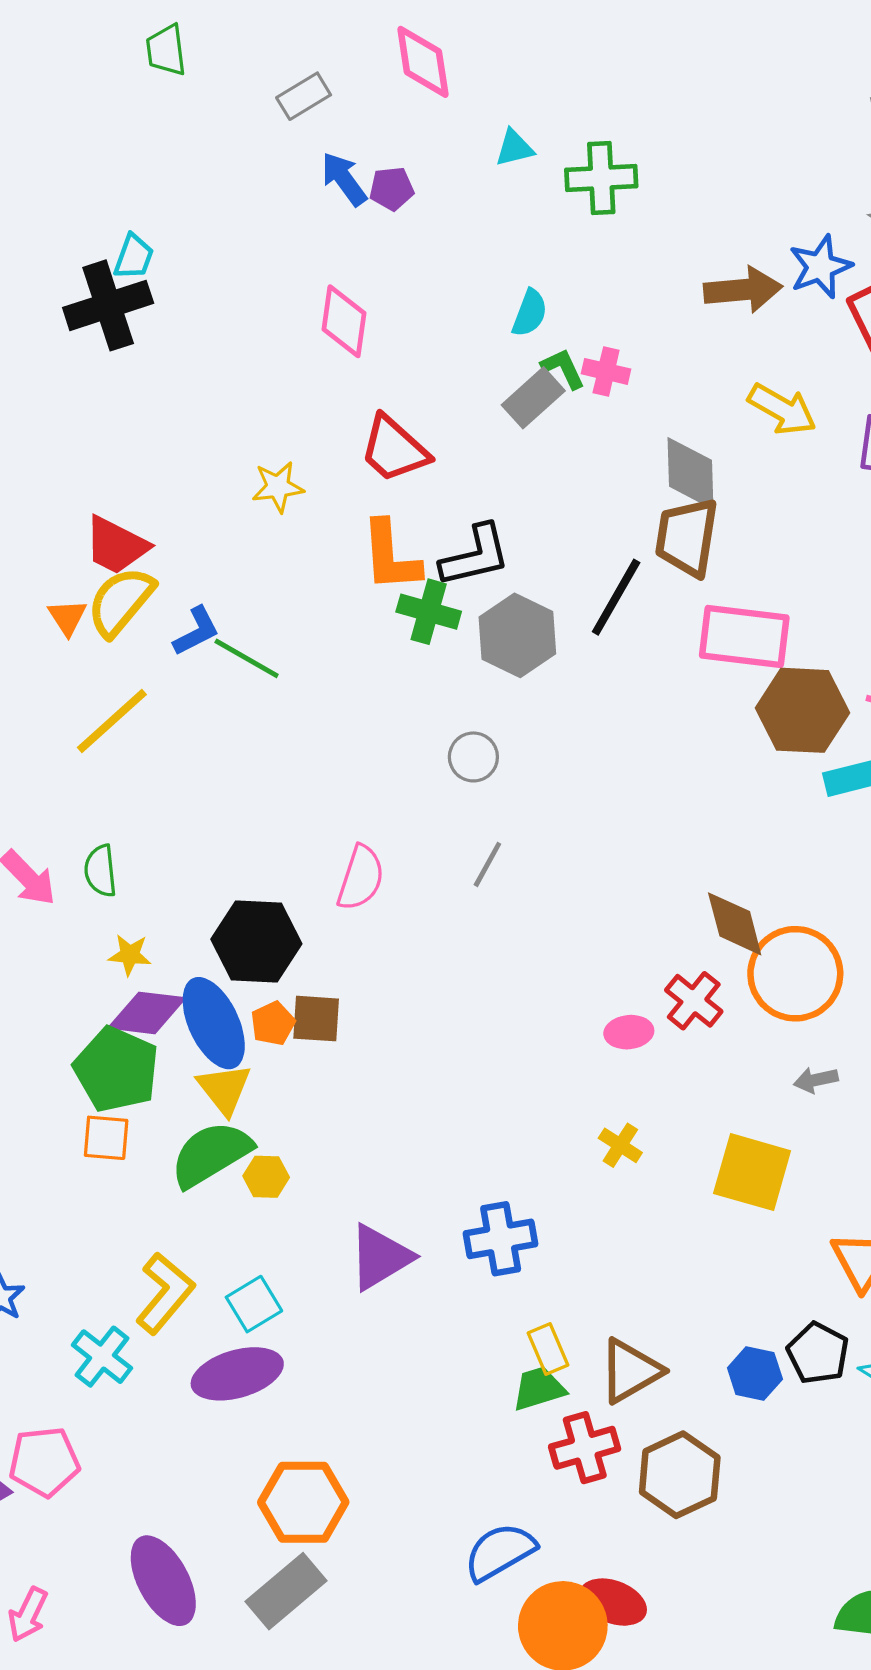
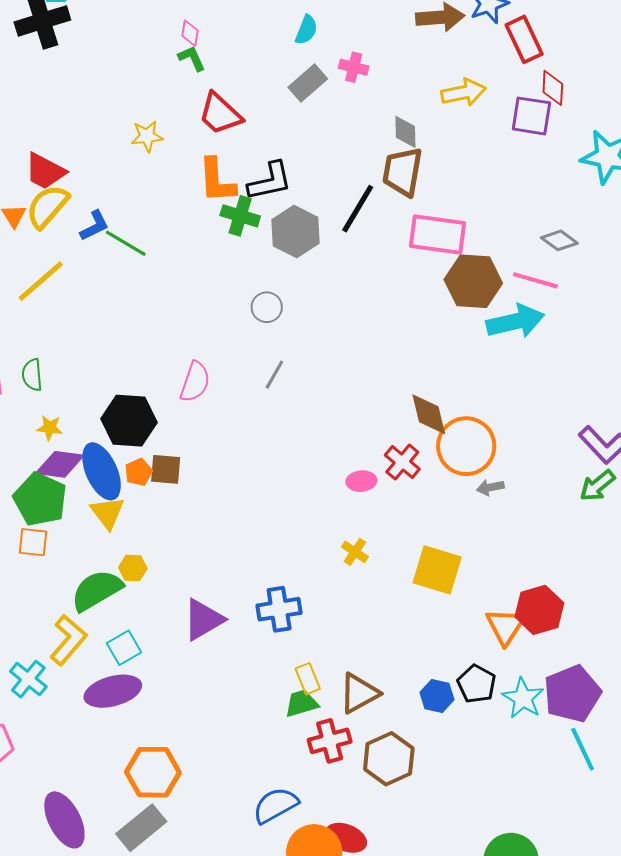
pink diamond: (344, 321) -> (190, 33), size x0.6
green L-shape: (563, 368) -> (192, 58), moved
yellow arrow: (782, 409) -> (463, 93), turned -42
gray diamond: (691, 473) -> (405, 132), size x0.7
gray arrow: (816, 1080) -> (490, 487), moved
green semicircle: (211, 1154) -> (97, 590), moved

